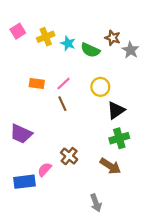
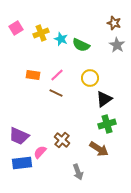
brown star: (113, 38) -> (114, 23), moved
brown line: (62, 104) -> (56, 93), turned -40
purple trapezoid: (21, 134) -> (19, 136), moved
gray arrow: (96, 203) -> (78, 172), moved

